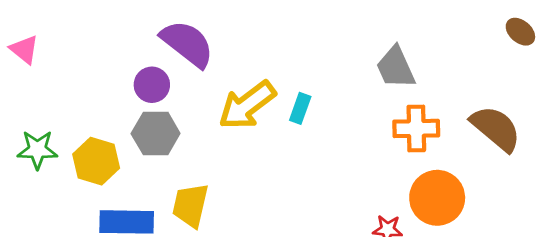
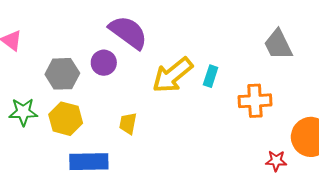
orange cross: (416, 128) -> (255, 101), moved
gray hexagon: (156, 133) -> (62, 74), moved
yellow trapezoid: (190, 205) -> (128, 123), moved, size x0.7

